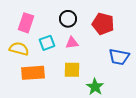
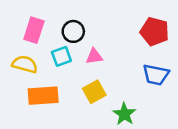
black circle: (68, 19) -> (73, 31), moved
red pentagon: (103, 24) -> (155, 31), moved
yellow square: (72, 70) -> (94, 92), turned -30

